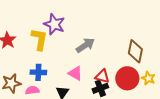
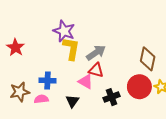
yellow L-shape: (39, 39) -> (71, 49), moved
red triangle: (102, 76) -> (96, 70), moved

